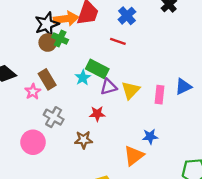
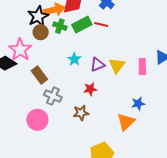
green cross: (60, 38) -> (60, 26), moved
green rectangle: (97, 69) -> (82, 25), moved, turned -48
brown rectangle: (47, 79) -> (39, 75), moved
pink star: (33, 92) -> (20, 50), moved, size x1.6

